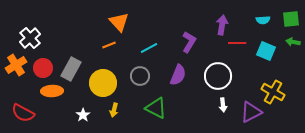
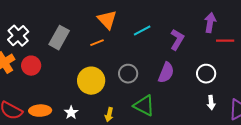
cyan line: (149, 48) -> (142, 31), moved
gray rectangle: (71, 69) -> (59, 38), moved
white circle: (218, 76) -> (206, 74), size x0.7
orange ellipse: (52, 91) -> (40, 111), moved
yellow arrow: (114, 110) -> (109, 115), moved

